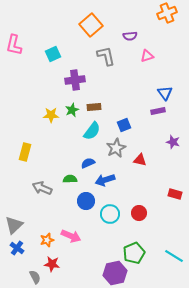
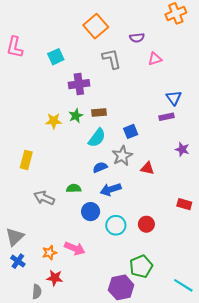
blue semicircle: (88, 163) -> (100, 167), moved
cyan line: (174, 256) -> (183, 285), moved
gray semicircle: (35, 277) -> (37, 292), turned 32

